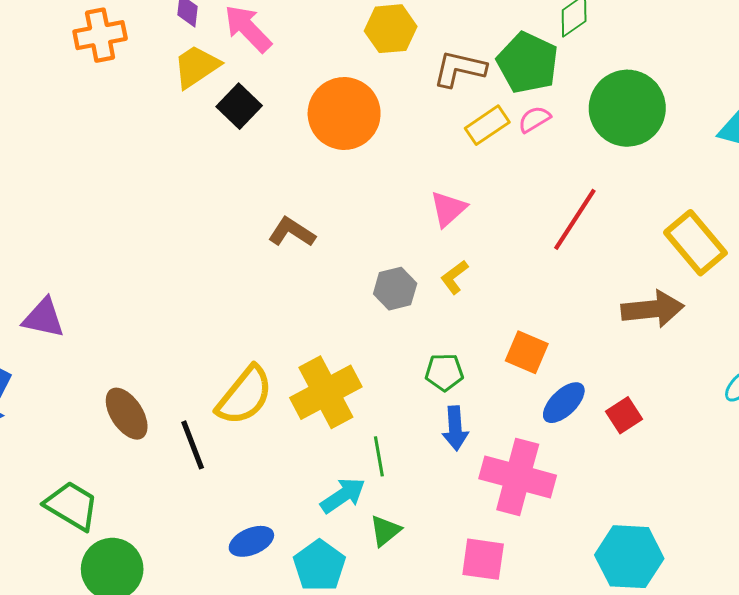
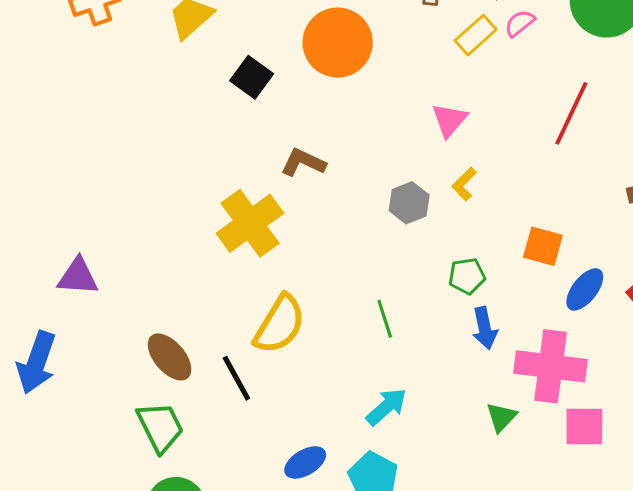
black square: (239, 106) -> (252, 77), moved
yellow cross: (326, 392) -> (250, 223), moved
green line: (379, 456) -> (385, 319), moved
green trapezoid: (72, 506) -> (160, 427), moved, turned 40
green triangle: (385, 531) -> (501, 417), moved
pink square: (483, 559) -> (584, 426), moved

